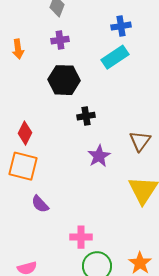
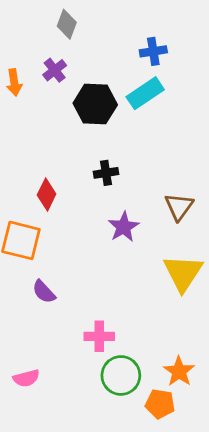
purple cross: (60, 40) -> (55, 70), moved, turned -30
black hexagon: (64, 80) -> (95, 104), moved
red diamond: (25, 133) -> (47, 194), moved

